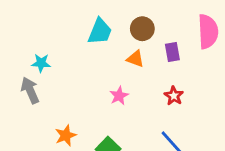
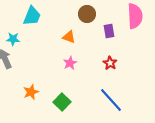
cyan trapezoid: (100, 31) -> (32, 16), moved
orange triangle: (135, 59) -> (69, 37), moved

